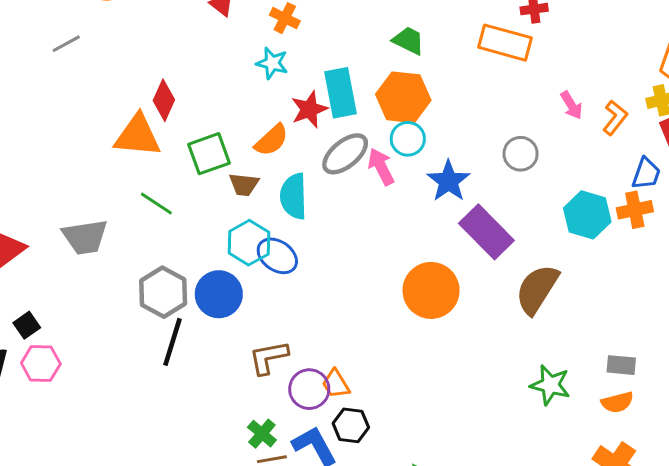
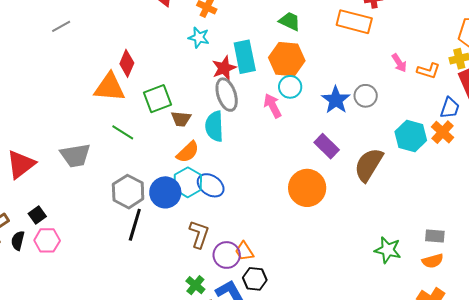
orange L-shape: (615, 118) -> (428, 71), turned 70
orange semicircle: (272, 140) -> (188, 152), moved
gray ellipse: (345, 154) -> (227, 95), moved, turned -68
blue star: (449, 181) -> (336, 100), moved
orange cross: (635, 210) -> (443, 132), turned -35
purple rectangle: (486, 232) -> (327, 146), moved, size x0.7
cyan hexagon: (249, 243) -> (188, 182), moved
blue ellipse: (277, 256) -> (211, 185), moved
brown semicircle: (537, 289) -> (369, 165), moved
brown L-shape: (269, 357) -> (199, 234), turned 120

